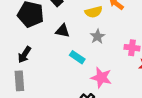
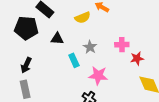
gray star: (97, 36) -> (90, 47), moved
cyan rectangle: (77, 57) -> (74, 60), turned 40

